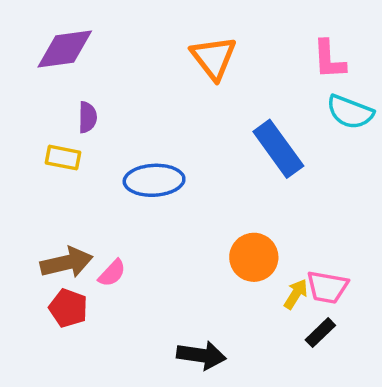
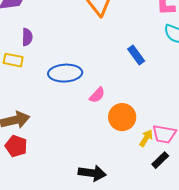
blue rectangle: (278, 149) -> (136, 55), size x0.6
pink semicircle: (112, 273) -> (97, 95), moved

